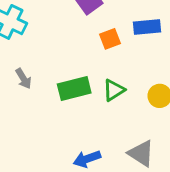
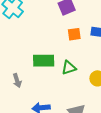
gray arrow: (23, 79) -> (17, 81), moved

